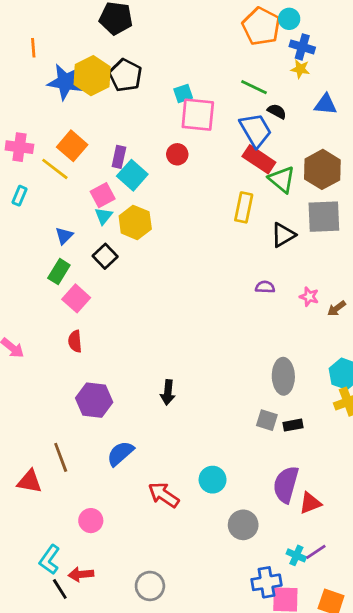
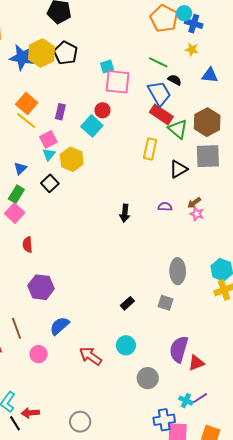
blue cross: (302, 47) -> (194, 24), moved
yellow line: (55, 169) -> (26, 120), moved
cyan square: (132, 175) -> (92, 126), moved
pink square: (76, 298) -> (15, 213), moved
brown arrow: (337, 308) -> (194, 203), moved
black arrow: (168, 392) -> (125, 213), moved
black rectangle: (293, 425) -> (127, 303), moved, turned -32
pink circle: (91, 521) -> (39, 354), moved

